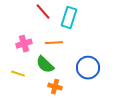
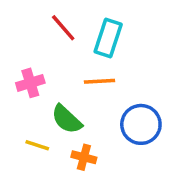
orange line: (54, 43) -> (99, 81), moved
yellow line: (18, 74) -> (37, 145), moved

